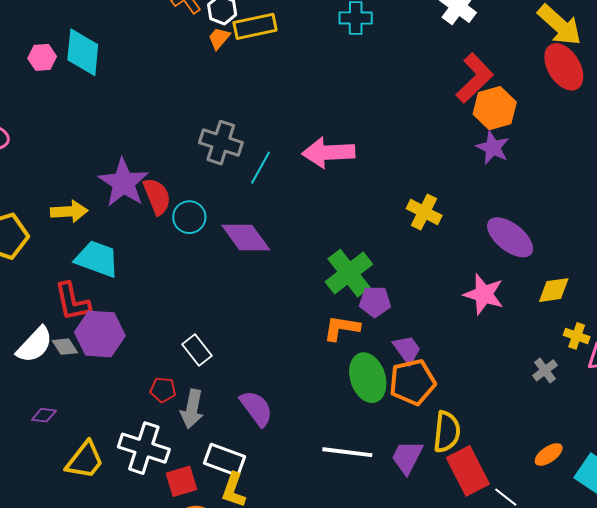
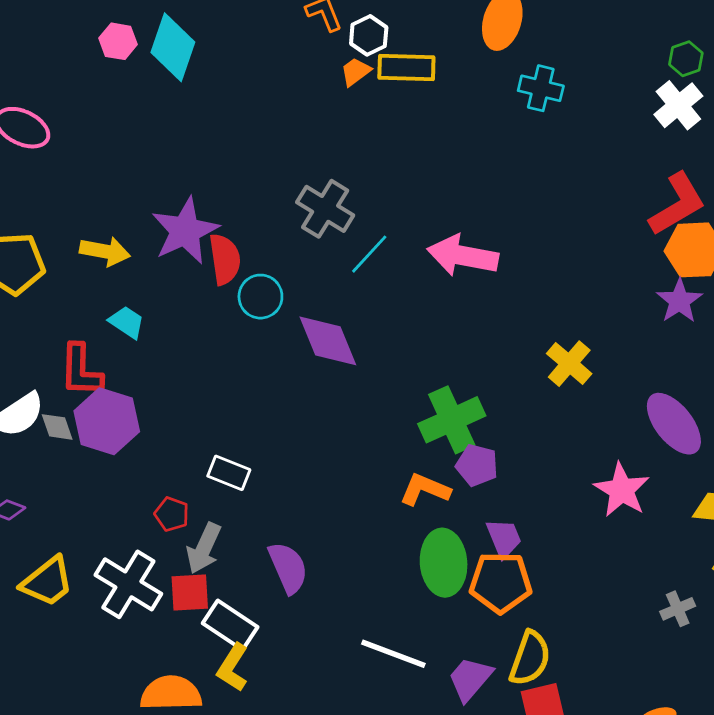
cyan trapezoid: (97, 259) -> (127, 322), size x0.6
white rectangle: (197, 350) -> (229, 473), turned -44
red square: (181, 481) -> (190, 593), moved

